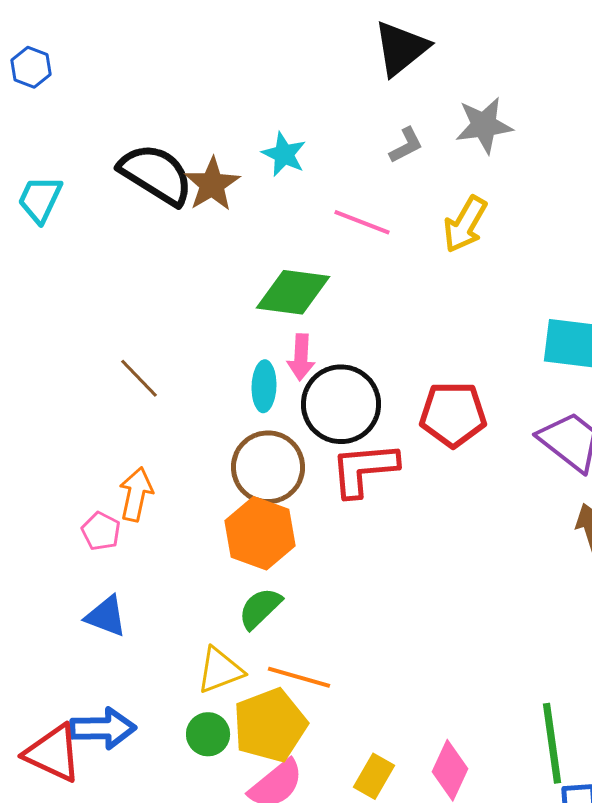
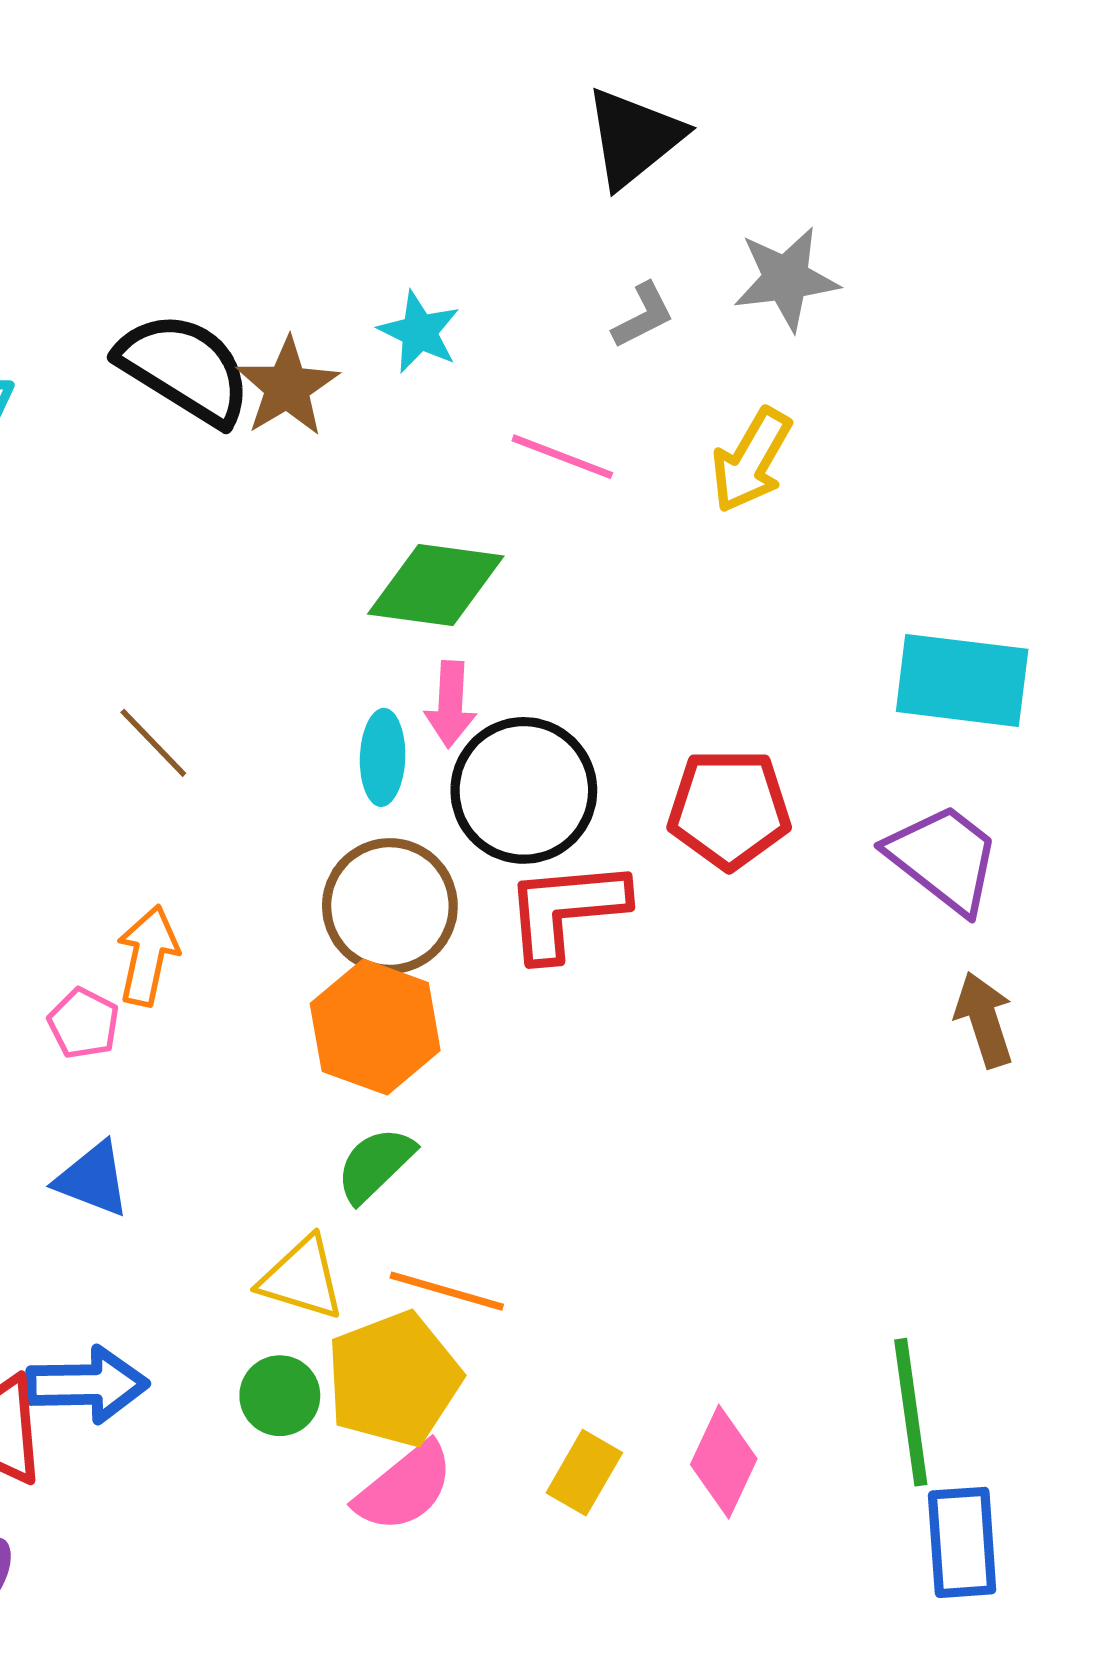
yellow triangle: (220, 670) -> (302, 1278), turned 38

